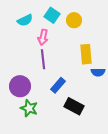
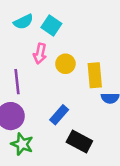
cyan semicircle: (25, 20) -> (23, 22), moved
yellow circle: (74, 20) -> (65, 64), moved
purple line: (43, 59) -> (17, 82), moved

